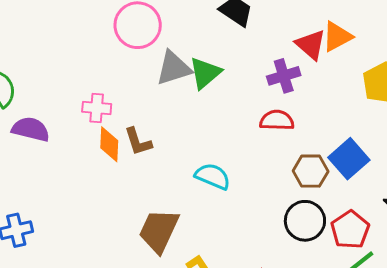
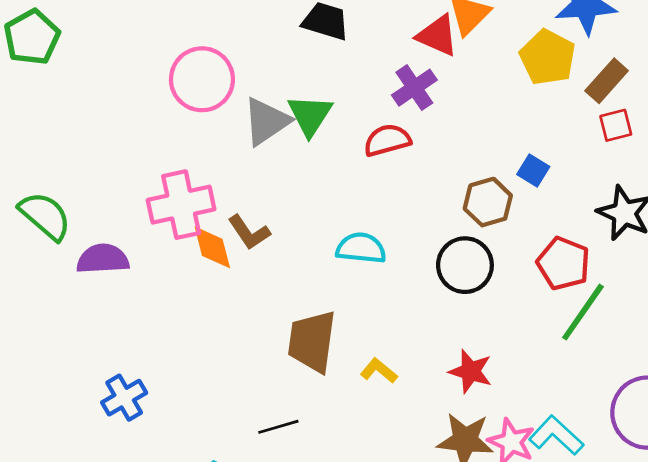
pink cross: (97, 108) -> (181, 205), size x1.6
red semicircle: (277, 120) -> (387, 140), moved
blue square: (349, 159) -> (533, 171), size x0.6
black circle: (305, 221) -> (465, 265), moved

